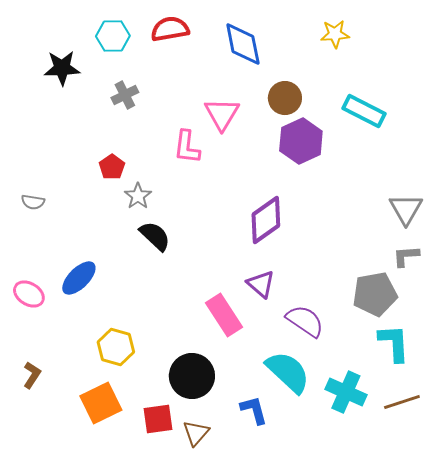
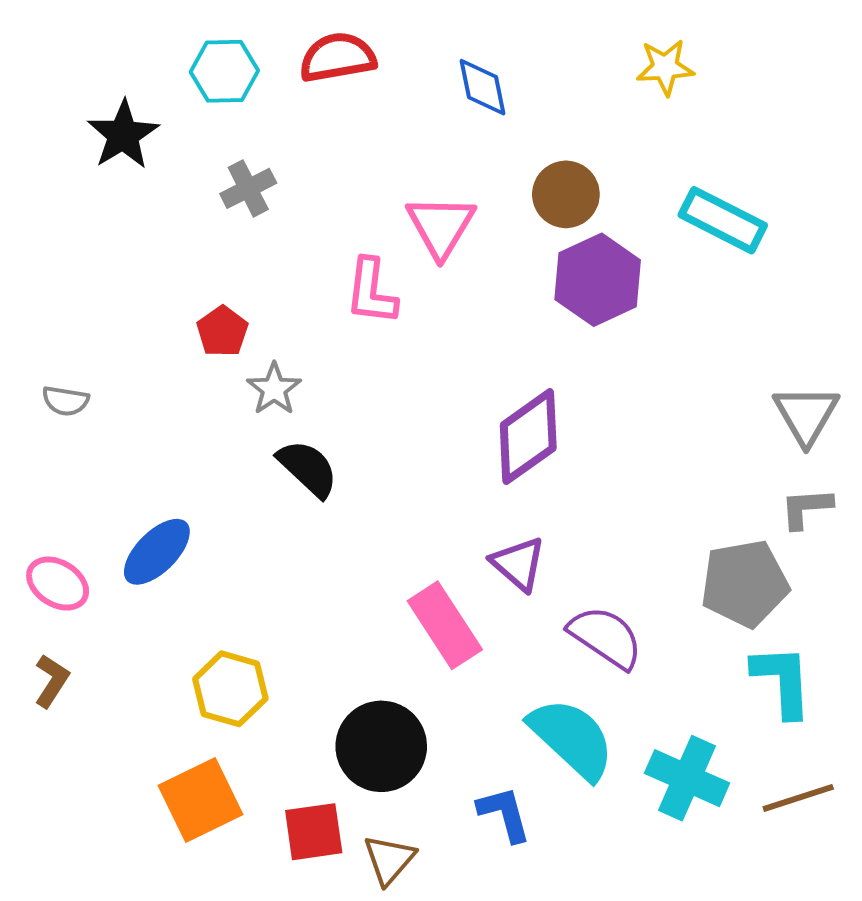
blue diamond: (243, 44) -> (483, 87), size x0.7
black star: (62, 68) -> (123, 135), turned -30
brown L-shape: (32, 375) -> (52, 681), moved

